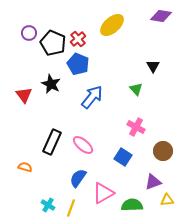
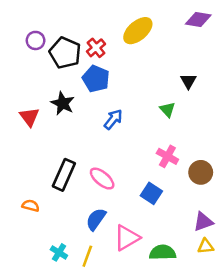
blue arrow: (92, 97) -> (113, 119), size x0.7
brown circle: (163, 151) -> (201, 172), moved
purple triangle: (153, 182) -> (203, 222), moved

